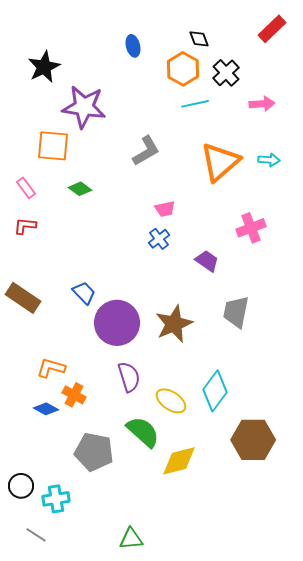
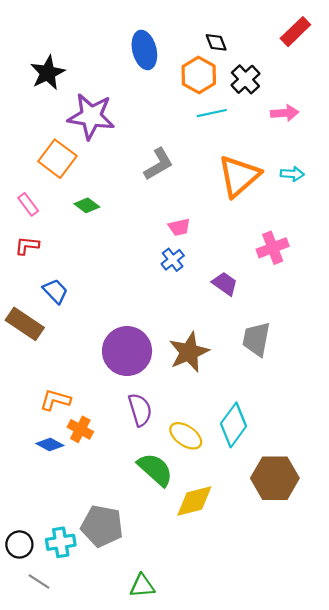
blue ellipse: (133, 46) -> (144, 50), size x1.6
orange square: (53, 146) -> (57, 159), turned 32
blue trapezoid: (84, 293) -> (55, 291), moved
gray pentagon: (94, 452) -> (102, 526), moved
black circle: (21, 486) -> (19, 544), moved

